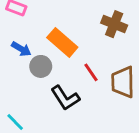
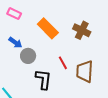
orange rectangle: (62, 42) -> (48, 28), moved
black L-shape: (65, 98) -> (43, 79), turned -145

